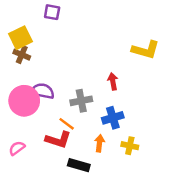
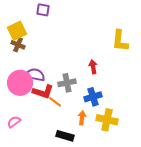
yellow L-shape: (146, 50) -> (120, 41), turned 80
red L-shape: (58, 140) -> (43, 92), moved
yellow cross: (130, 146) -> (107, 120), size x1.5

